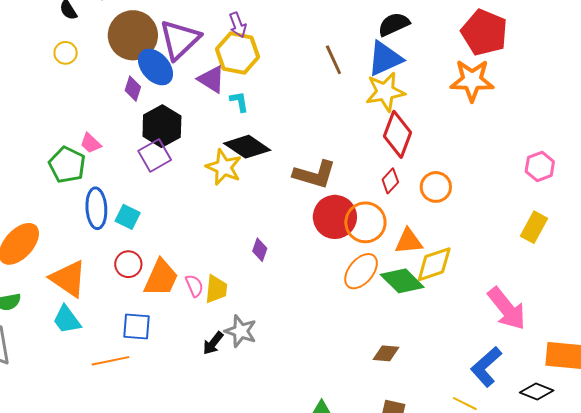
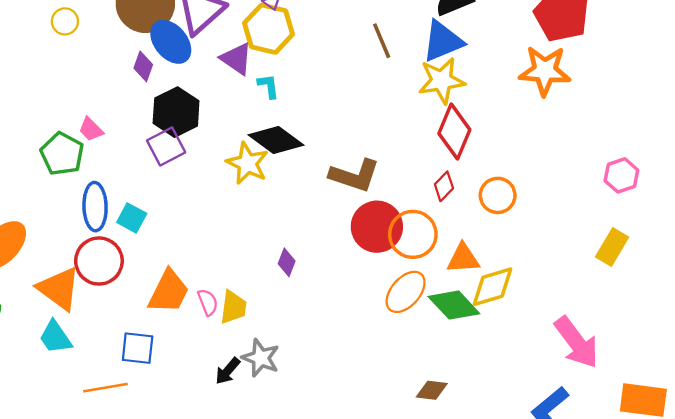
red circle: (128, 264) -> (99, 261), moved, size x1.5

